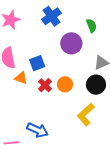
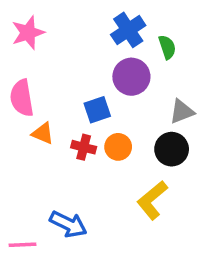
blue cross: (52, 16) -> (128, 30), moved
blue square: (37, 63) -> (97, 110), moved
red cross: (45, 85) -> (84, 147), turned -32

